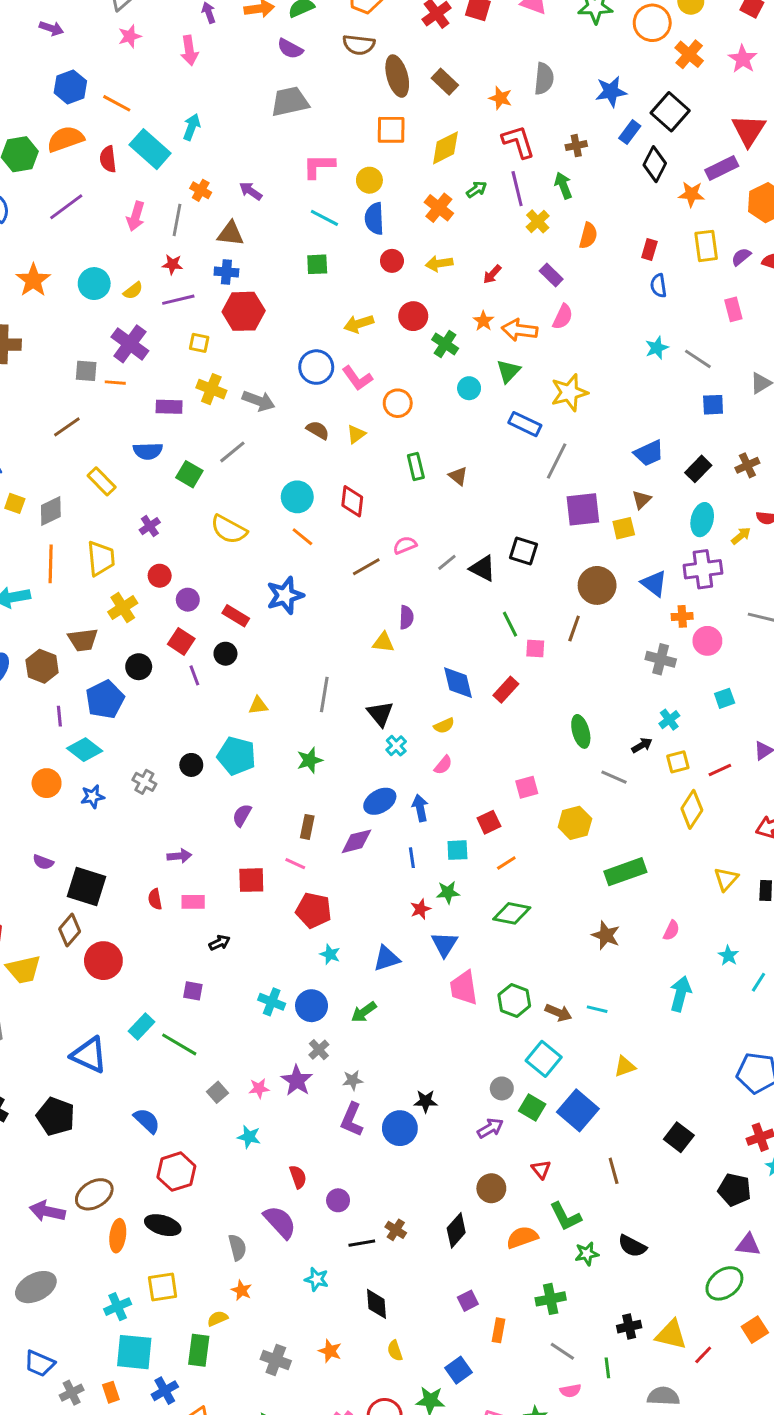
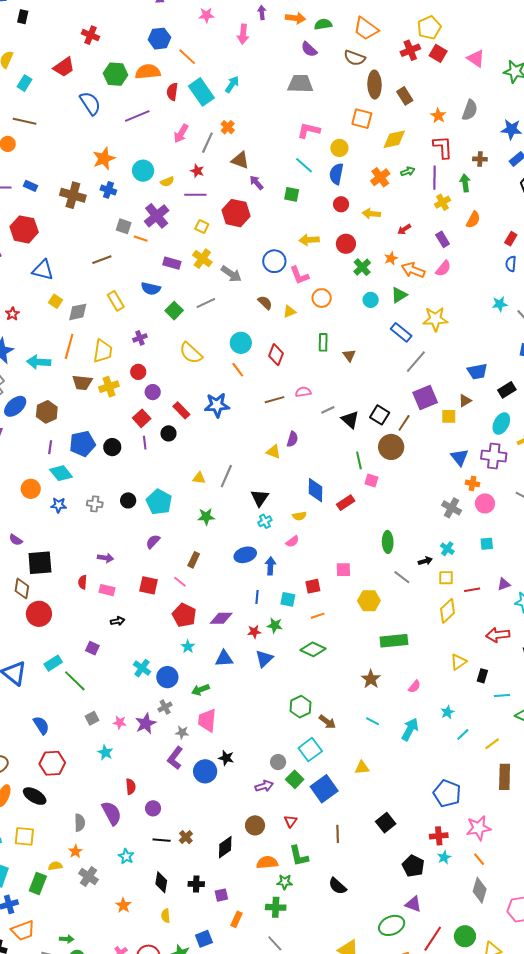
purple arrow: (251, 191) -> (256, 183), moved
blue cross: (226, 272) -> (108, 190), moved
purple square: (583, 509) -> (425, 397), turned -30
brown circle: (597, 585) -> (391, 447), moved
brown line: (574, 628) -> (404, 423), moved
brown trapezoid: (83, 640) -> (82, 383), moved
black circle: (139, 667) -> (112, 447), moved
yellow triangle: (258, 705) -> (199, 478), moved
cyan cross: (669, 720) -> (447, 549), turned -32
gray cross: (144, 782) -> (95, 504), turned -35
purple diamond: (356, 841) -> (221, 618), moved
black square: (86, 887) -> (40, 563), turned -36
brown diamond: (70, 930) -> (22, 588), turned -45
pink trapezoid: (464, 988) -> (207, 720), moved
cyan line: (597, 1009) -> (373, 721), moved
green star: (587, 1254) -> (285, 882), moved
black cross: (629, 1327) -> (196, 884), moved
gray cross: (276, 1360) -> (88, 877), moved

